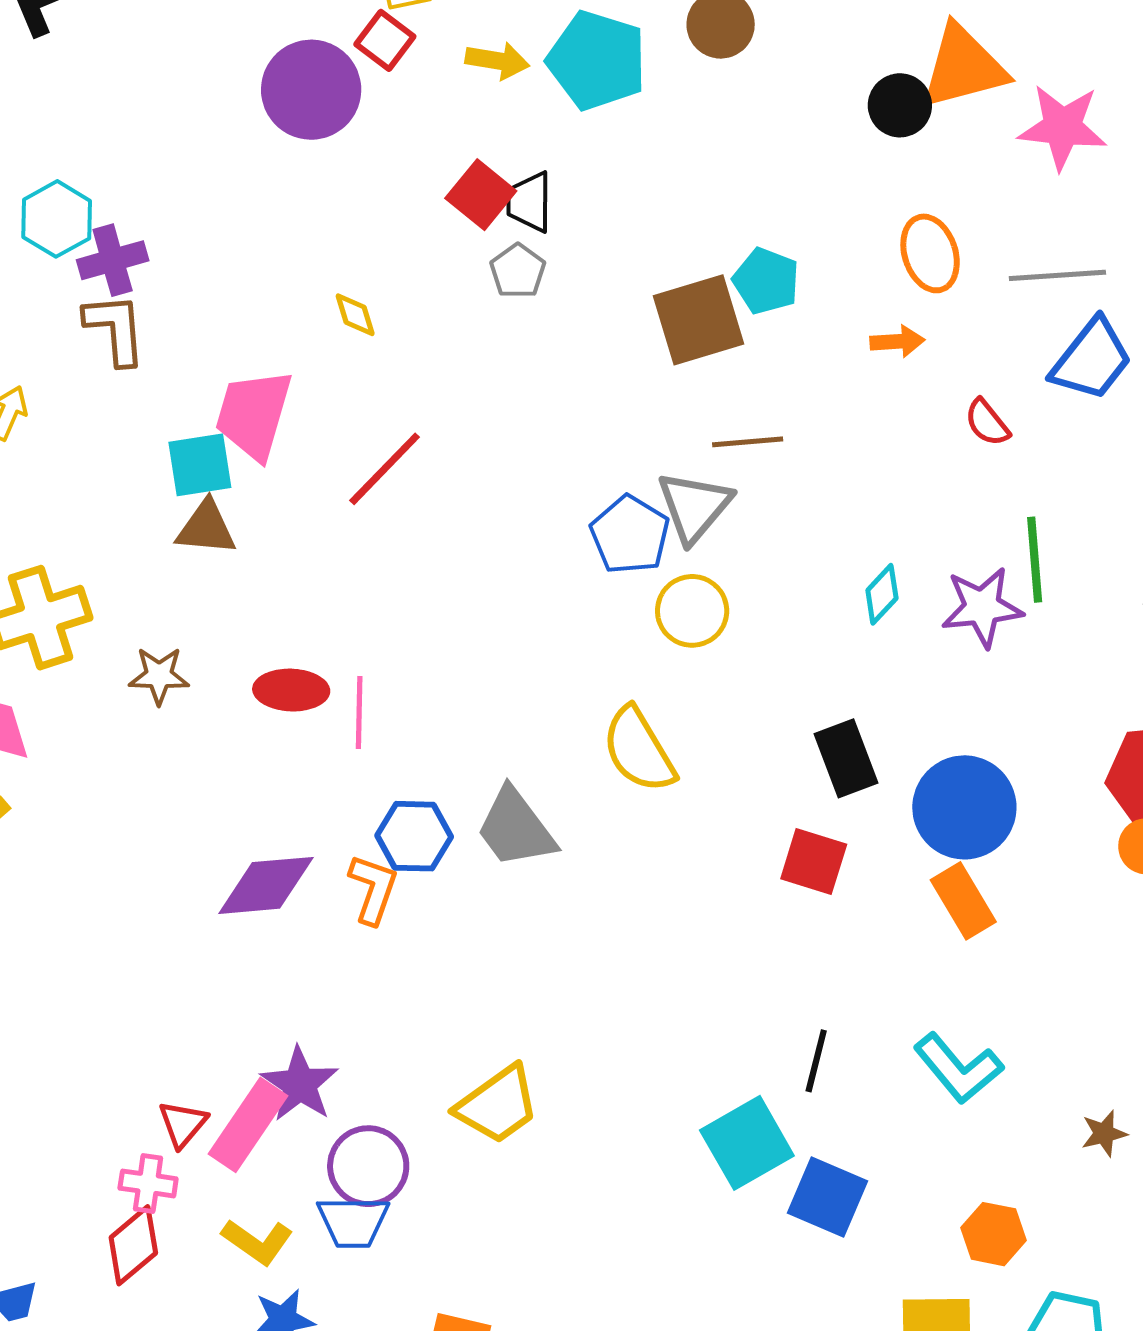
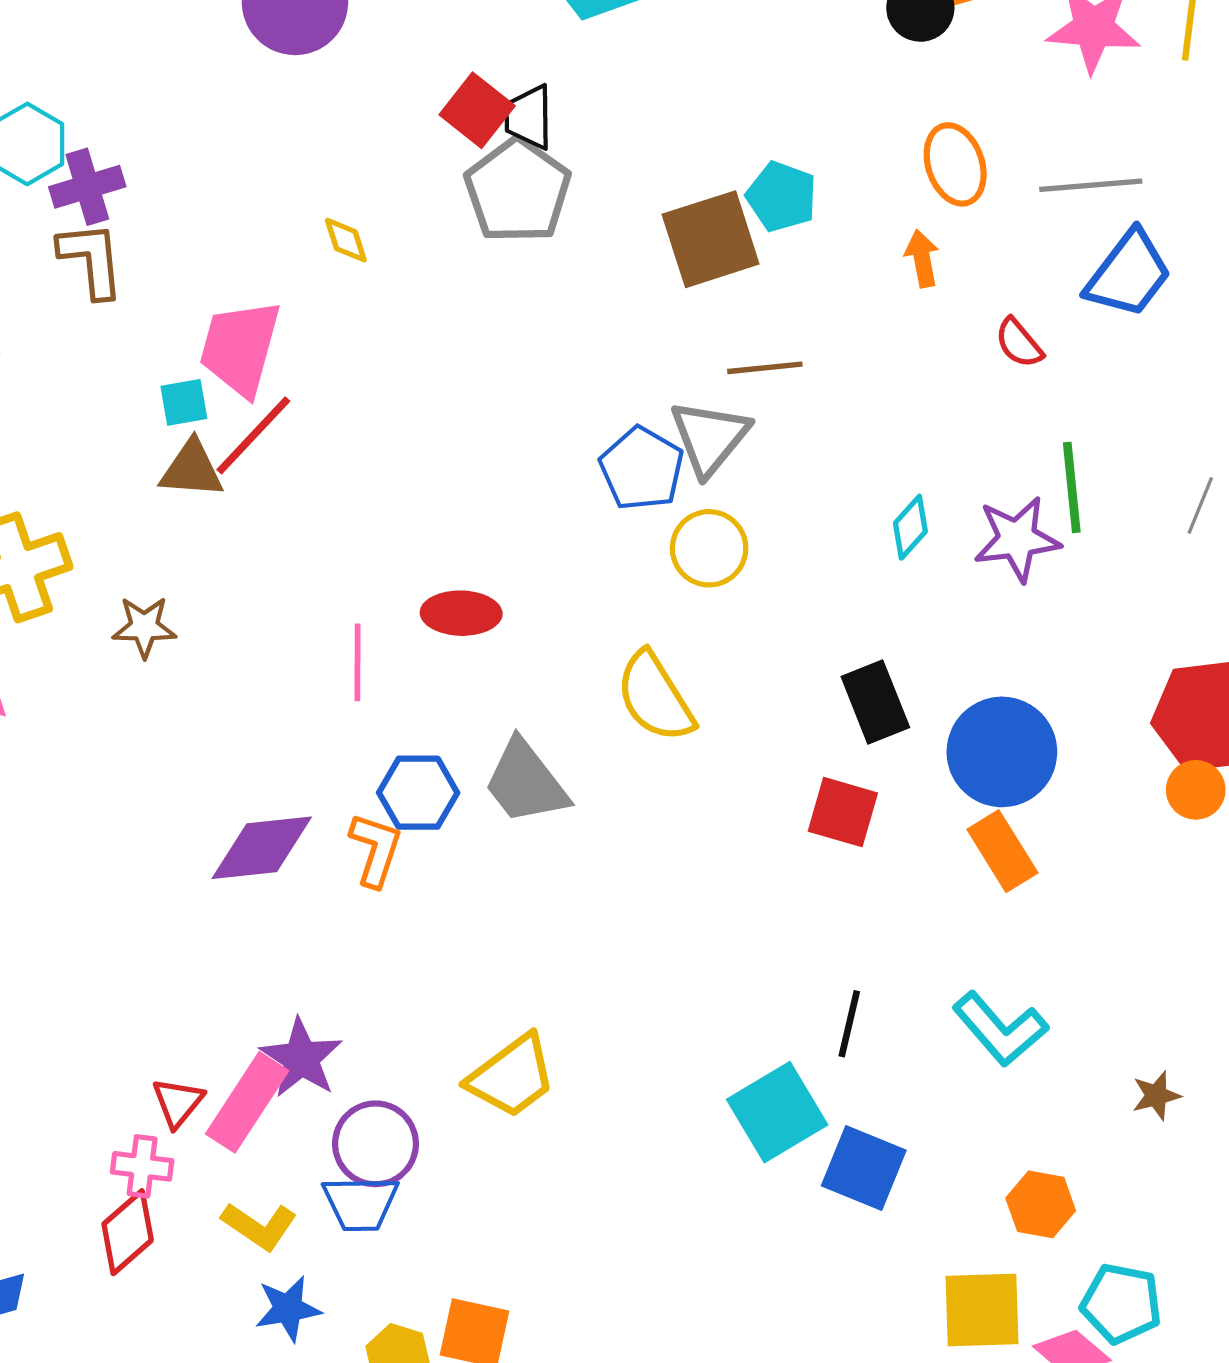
gray pentagon: (518, 271) -> (518, 191), size x1.8
orange arrow: (897, 341) -> (922, 258), turned -96
cyan square: (200, 465) -> (184, 402), size x0.7
red line: (385, 469) -> (253, 435), moved
red ellipse: (291, 690) -> (461, 613), moved

